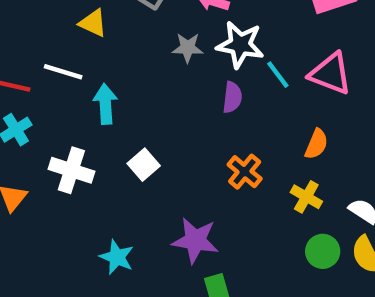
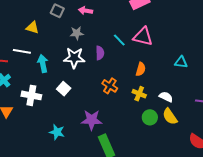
white star: (240, 45) -> (74, 58), moved

